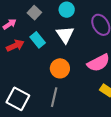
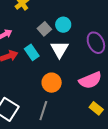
gray square: (34, 13) -> (44, 29), moved

